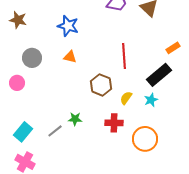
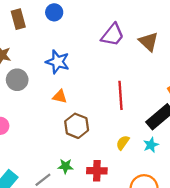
gray circle: (32, 58) -> (17, 80), moved
brown hexagon: (101, 85) -> (77, 126), moved
red cross: (114, 123) -> (97, 171), moved

